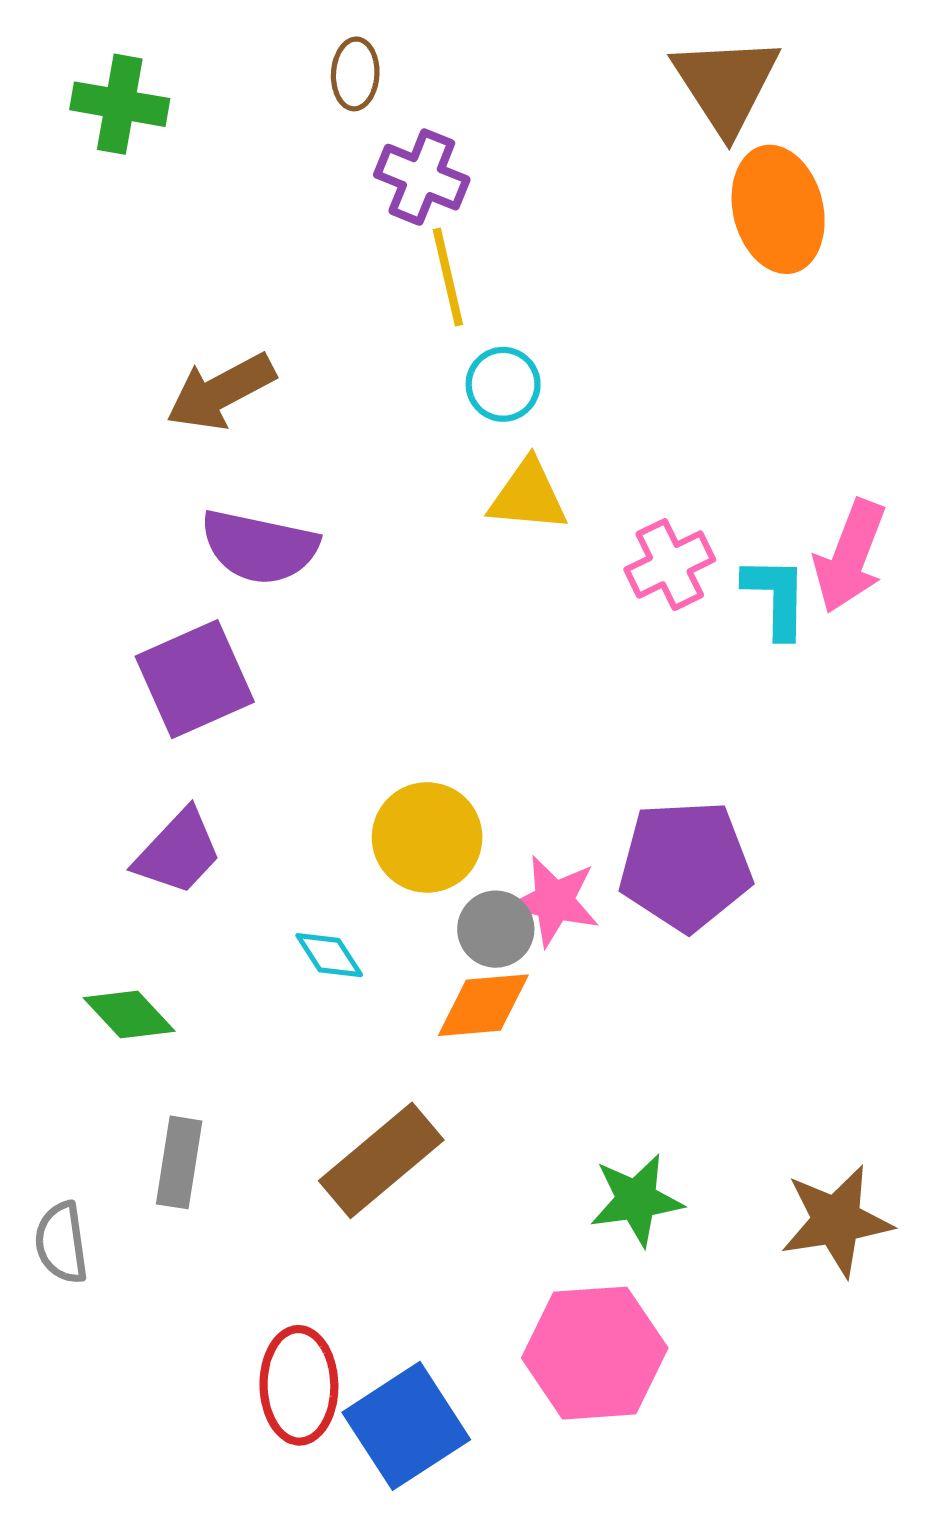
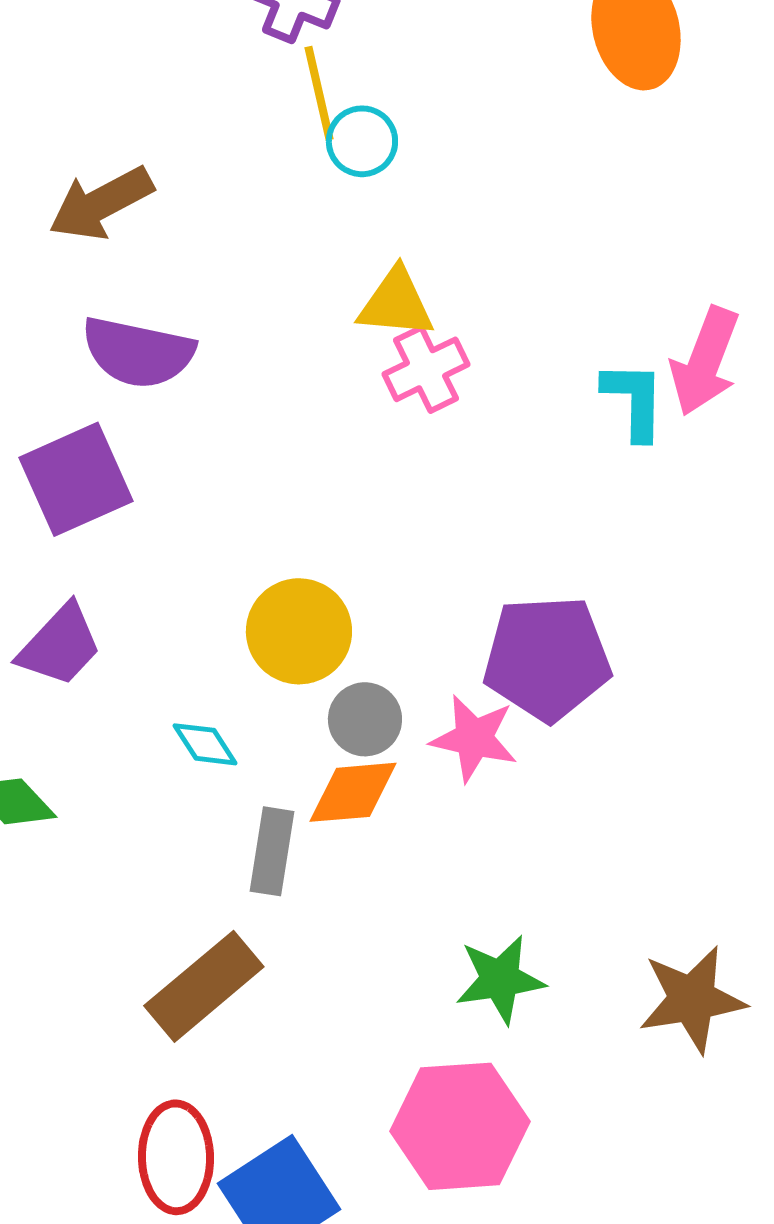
cyan circle: (503, 384) -> (362, 141), moved
pink cross: (670, 565) -> (426, 369), moved
pink star: (554, 901) -> (474, 738), moved
brown rectangle: (381, 1160) -> (204, 986), moved
gray rectangle: (179, 1162) -> (272, 851), moved

